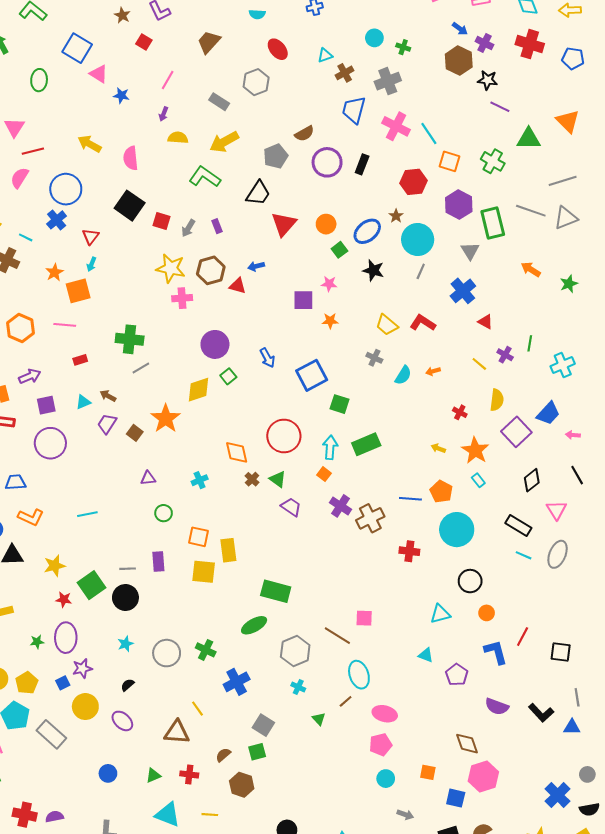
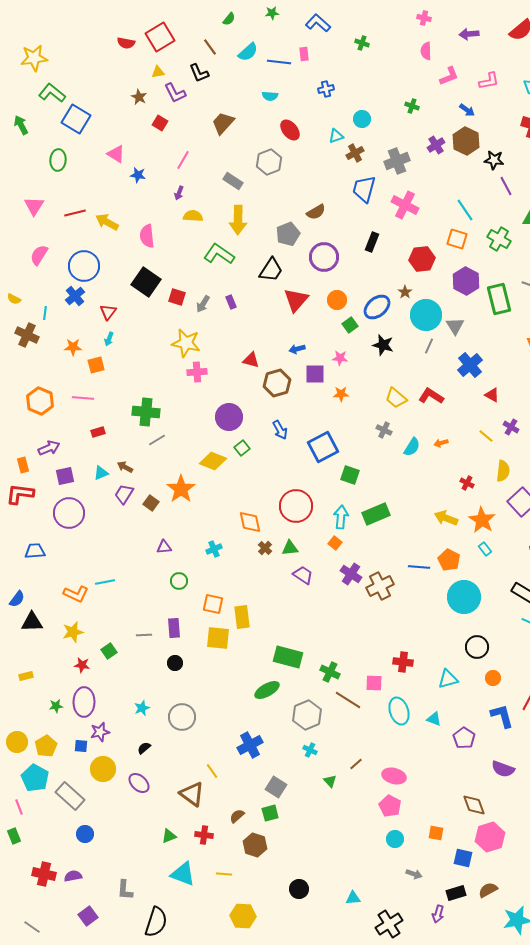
cyan circle: (374, 38) -> (362, 119), moved
purple cross: (484, 43) -> (436, 145), moved, turned 30
green cross: (403, 47) -> (412, 106), moved
blue square: (77, 48) -> (76, 119), moved
purple line: (500, 107) -> (506, 186), turned 36
cyan line: (429, 134) -> (465, 210), moved
yellow arrow: (224, 142) -> (238, 220), turned -60
red line: (33, 151) -> (75, 213), moved
purple circle: (327, 162) -> (324, 257), moved
cyan line: (26, 237) -> (45, 313), turned 72
gray triangle: (470, 251) -> (455, 326), moved
blue arrow: (256, 266) -> (297, 349), moved
brown hexagon: (211, 270) -> (277, 383), moved
orange star: (54, 272) -> (73, 347), turned 30
orange square: (78, 291) -> (96, 365), size x0.7
yellow diamond: (198, 390) -> (213, 461), turned 40
yellow arrow: (438, 448) -> (446, 518), size x1.6
green triangle: (278, 479) -> (290, 548), turned -42
orange L-shape: (31, 517) -> (76, 594), moved
red cross: (409, 551) -> (403, 662), moved
green square: (92, 585) -> (109, 651), size x0.6
black circle: (125, 597) -> (175, 663), moved, size x0.6
green cross: (206, 650) -> (330, 672), moved
cyan ellipse: (359, 675) -> (399, 711), moved
blue square: (63, 683) -> (81, 746), turned 32
brown triangle: (177, 732) -> (192, 794), turned 32
pink pentagon: (381, 745) -> (390, 806), turned -30
blue circle: (108, 773) -> (85, 834), moved

